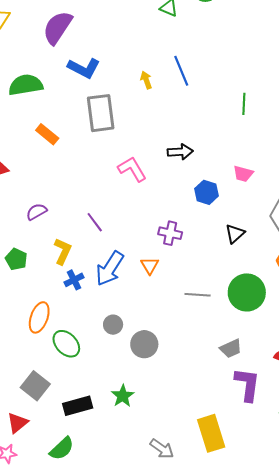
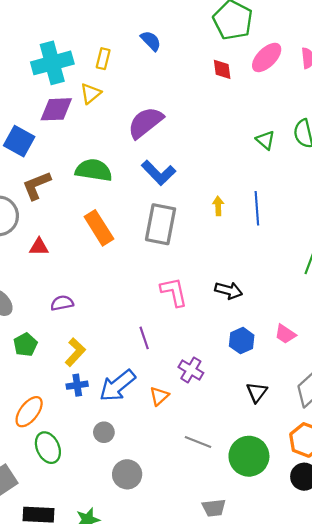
orange rectangle: (47, 134) -> (99, 228), size x1.4
purple line: (95, 222) -> (144, 338), moved
black triangle: (235, 234) -> (257, 392), turned -30
gray circle: (113, 325) -> (104, 432), moved

